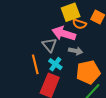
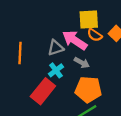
gray triangle: (49, 45) -> (56, 48), turned 35
orange line: (35, 64) -> (20, 53), moved

